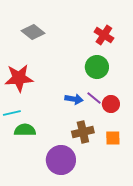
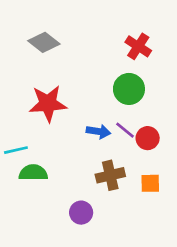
red star: (19, 78) -> (48, 104), moved
purple circle: (61, 160) -> (81, 213), size x0.6

